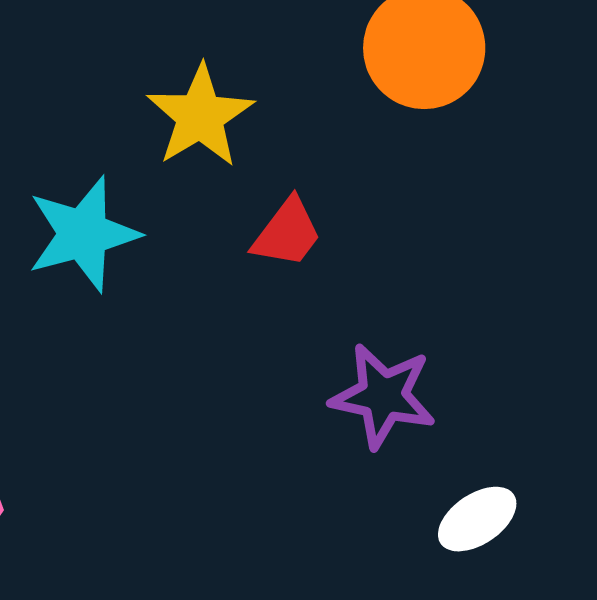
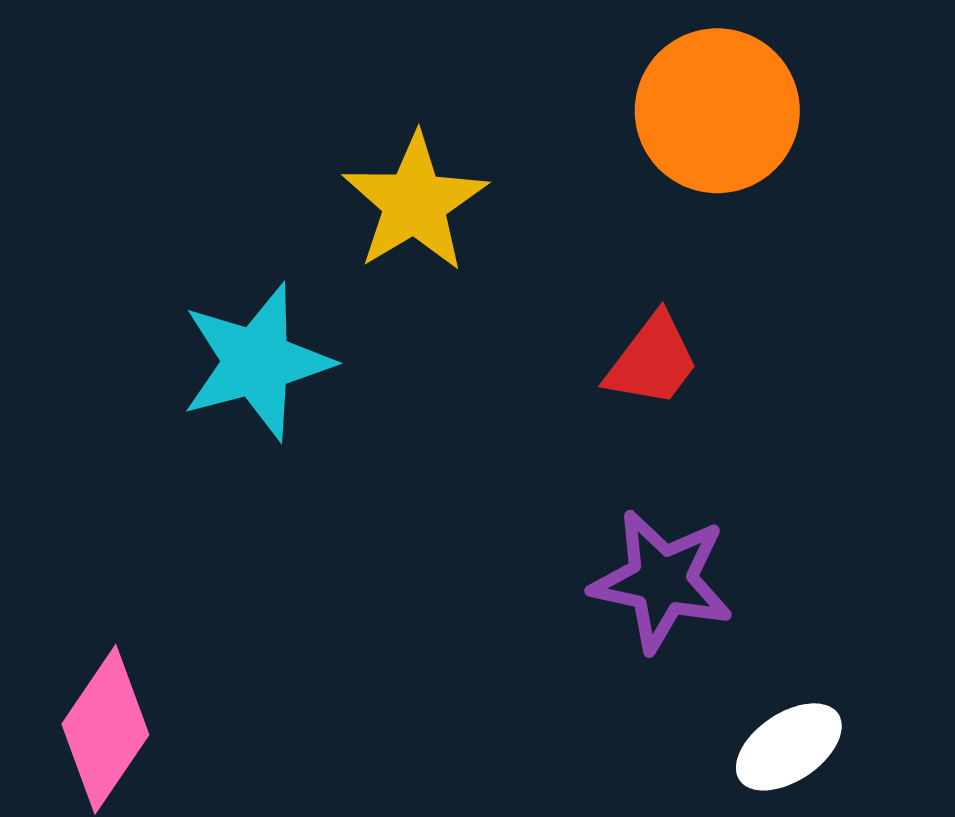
red trapezoid: (287, 233) -> (652, 361), moved

